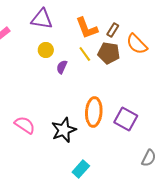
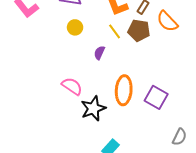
purple semicircle: (62, 67) -> (99, 53), moved
pink semicircle: (25, 125) -> (72, 86), moved

